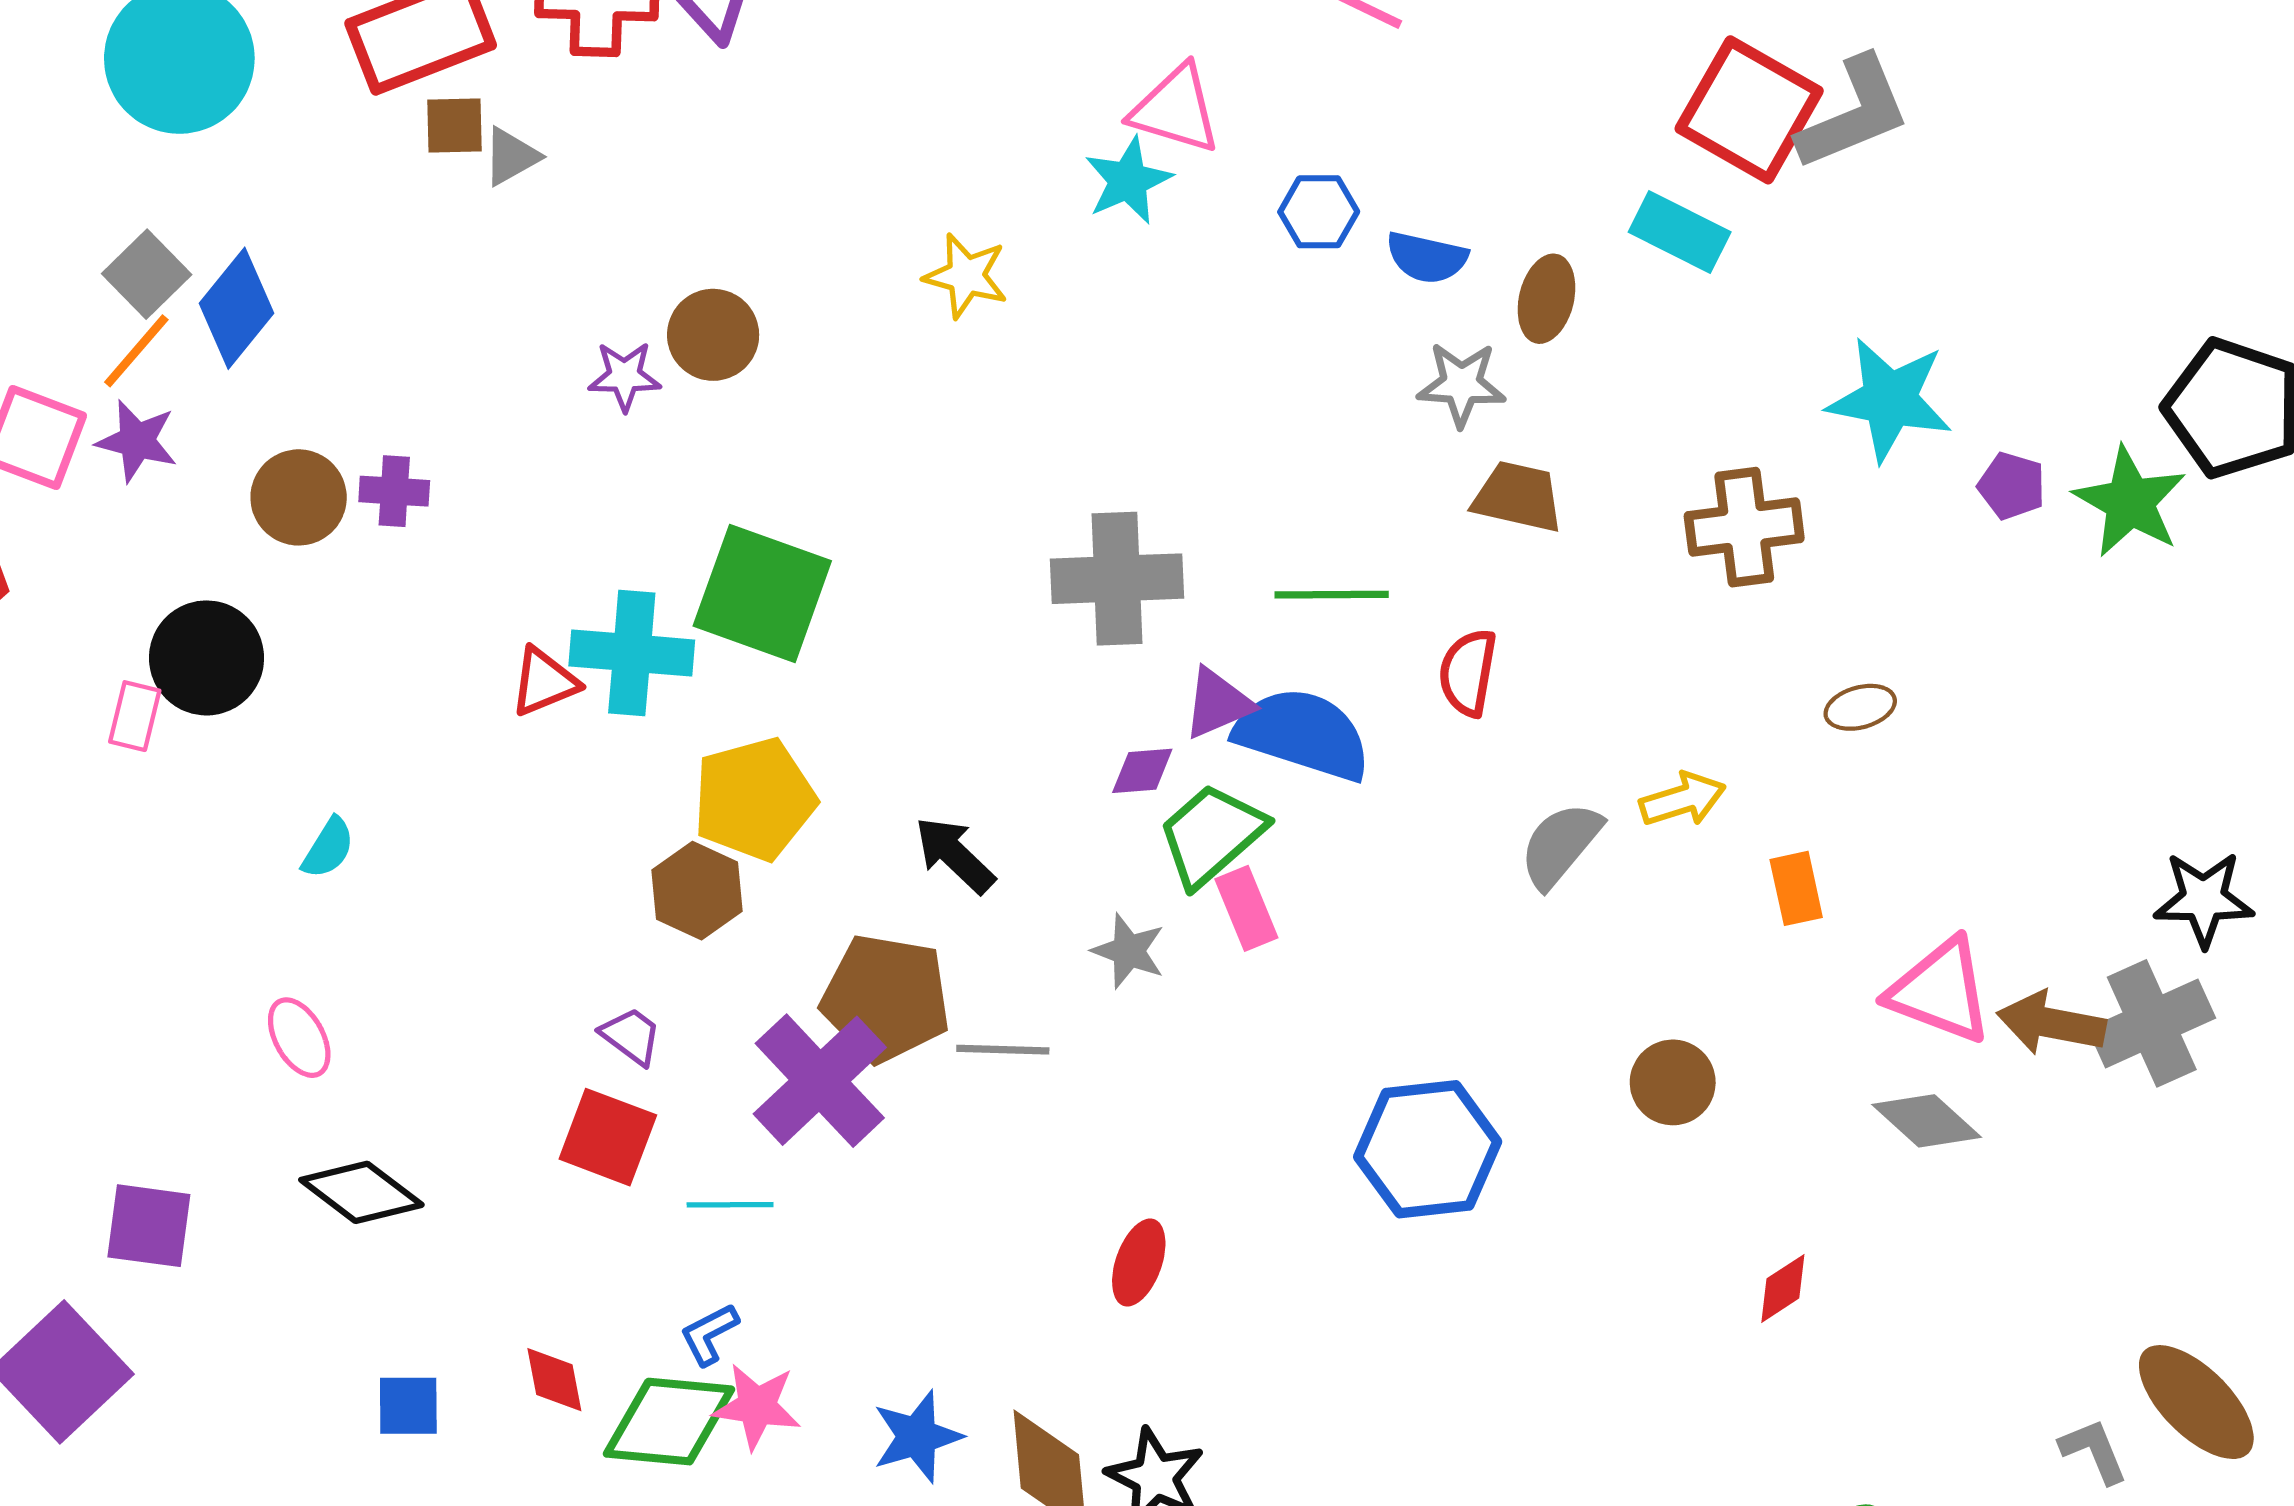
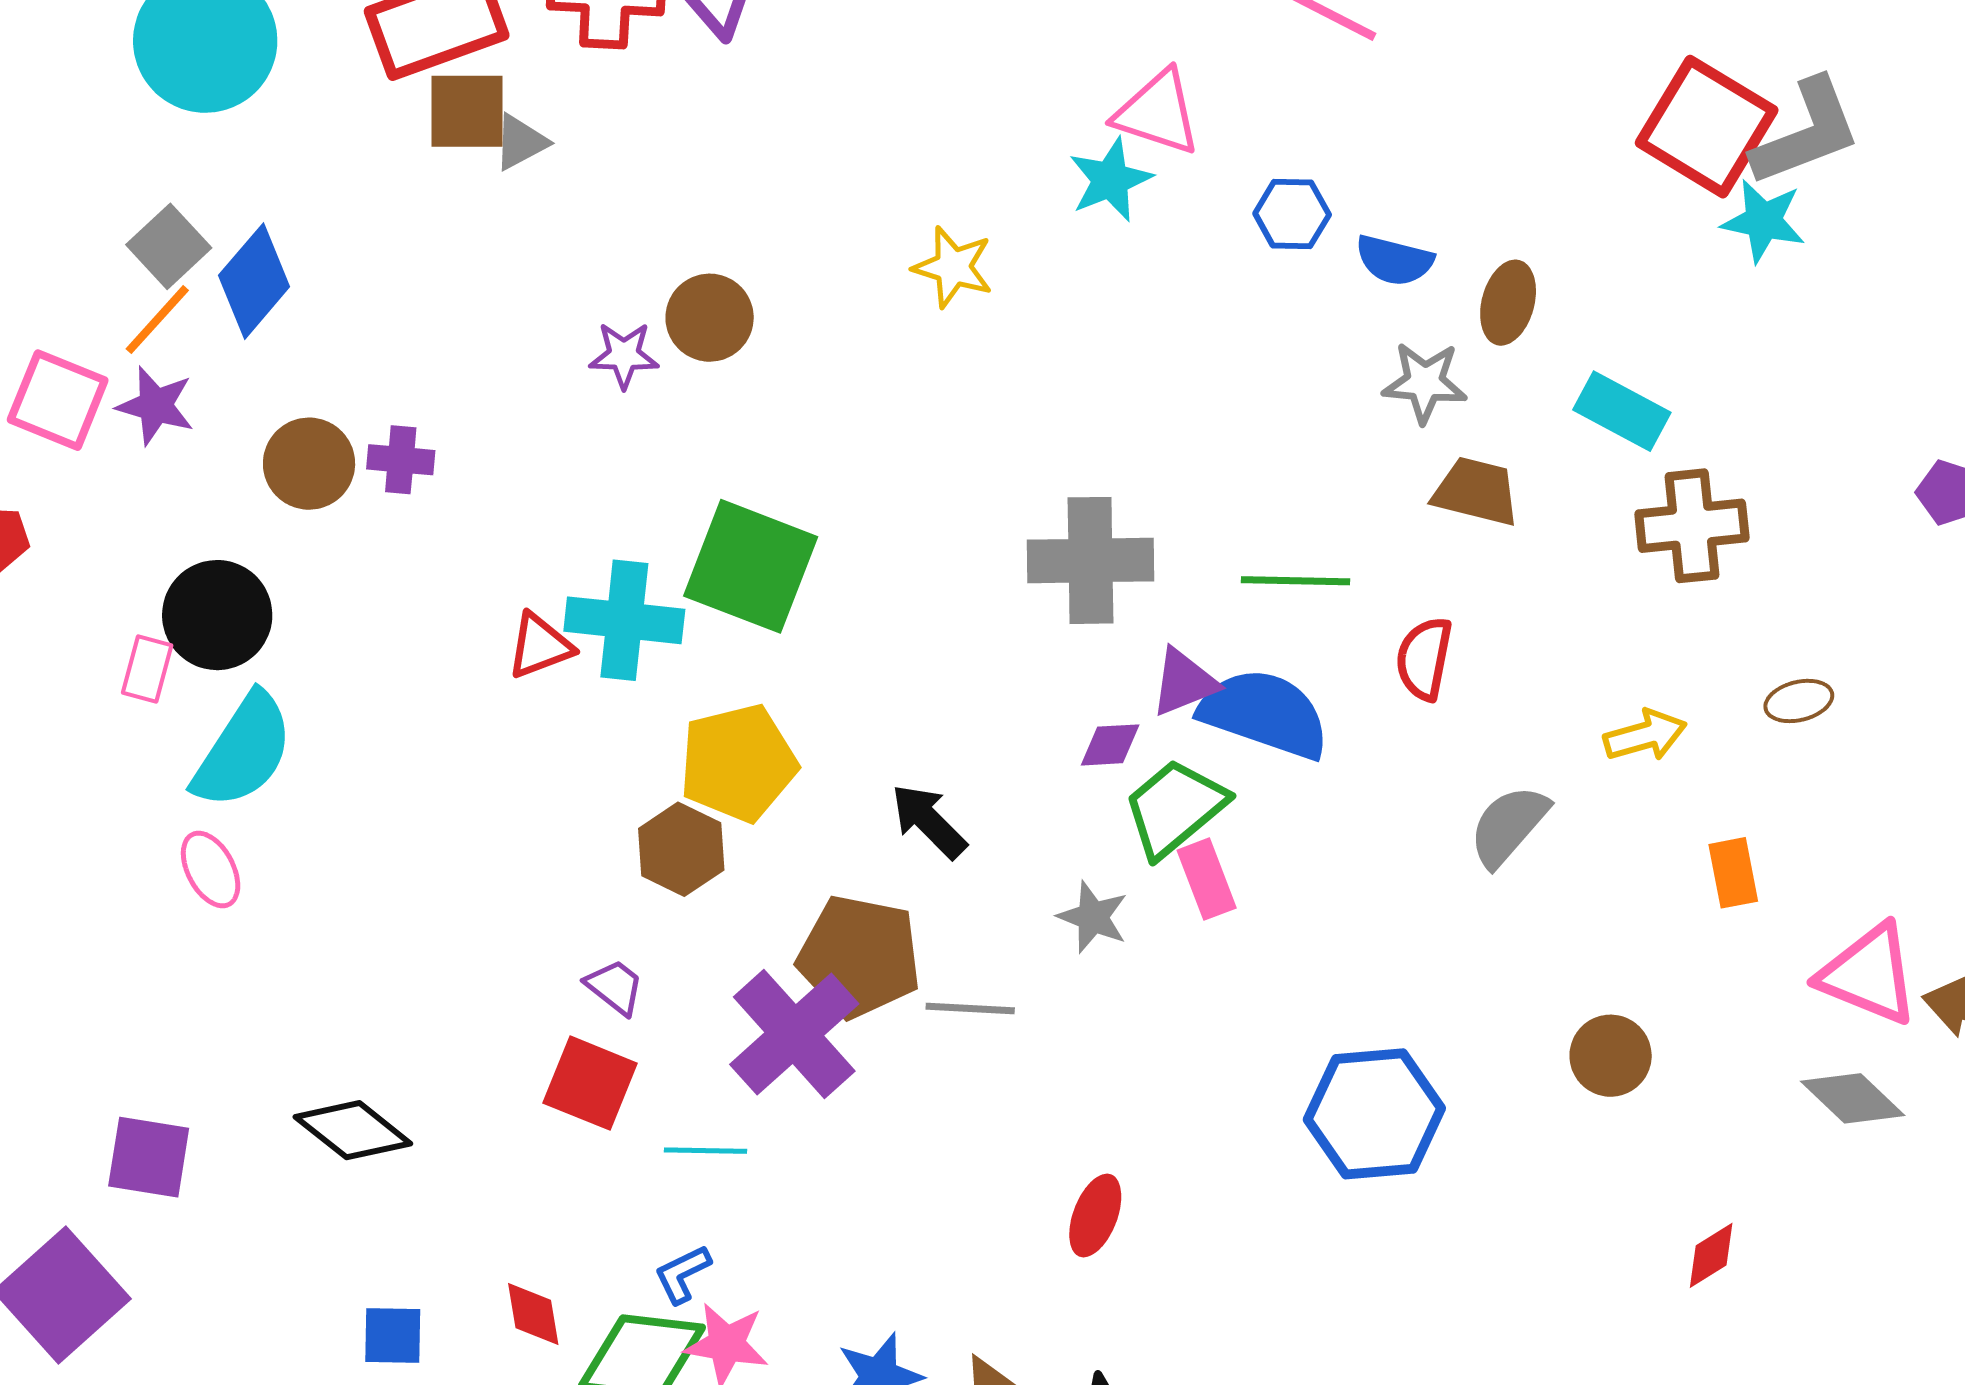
brown square: (454, 126) -> (467, 111), size x1.4
cyan rectangle: (1680, 232) -> (1622, 411), moved
cyan star: (1890, 399) -> (1763, 221), moved, size x0.7
yellow arrow: (1683, 799) -> (1645, 735), moved
cyan semicircle: (328, 848) -> (243, 751), moved, size x2.0
pink ellipse: (299, 1038) -> (211, 869), moved

